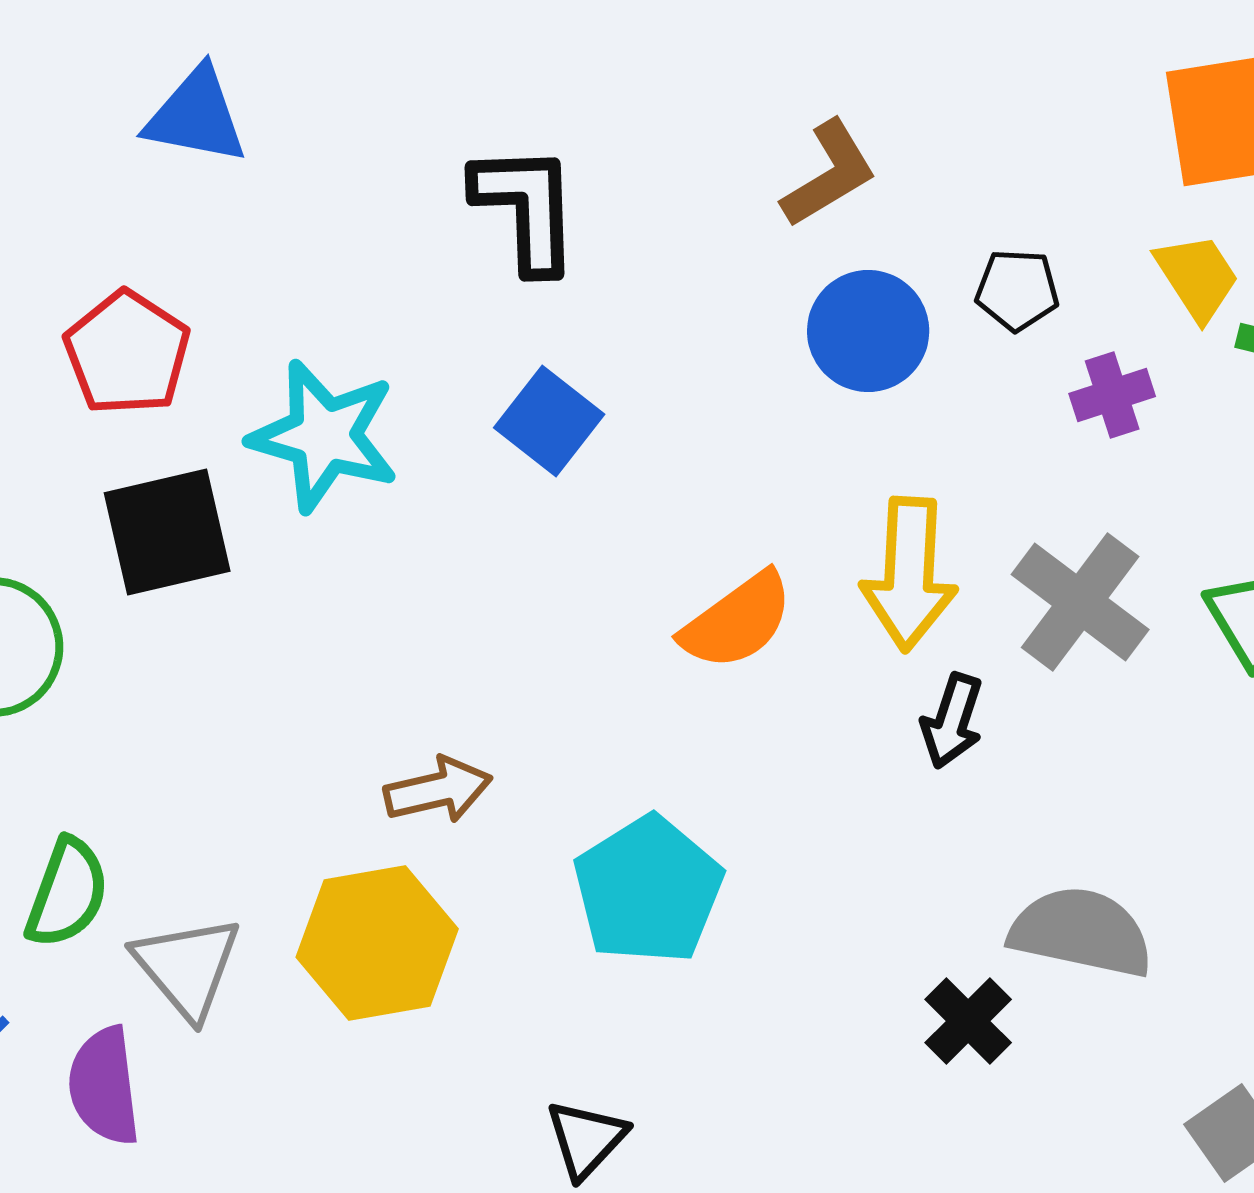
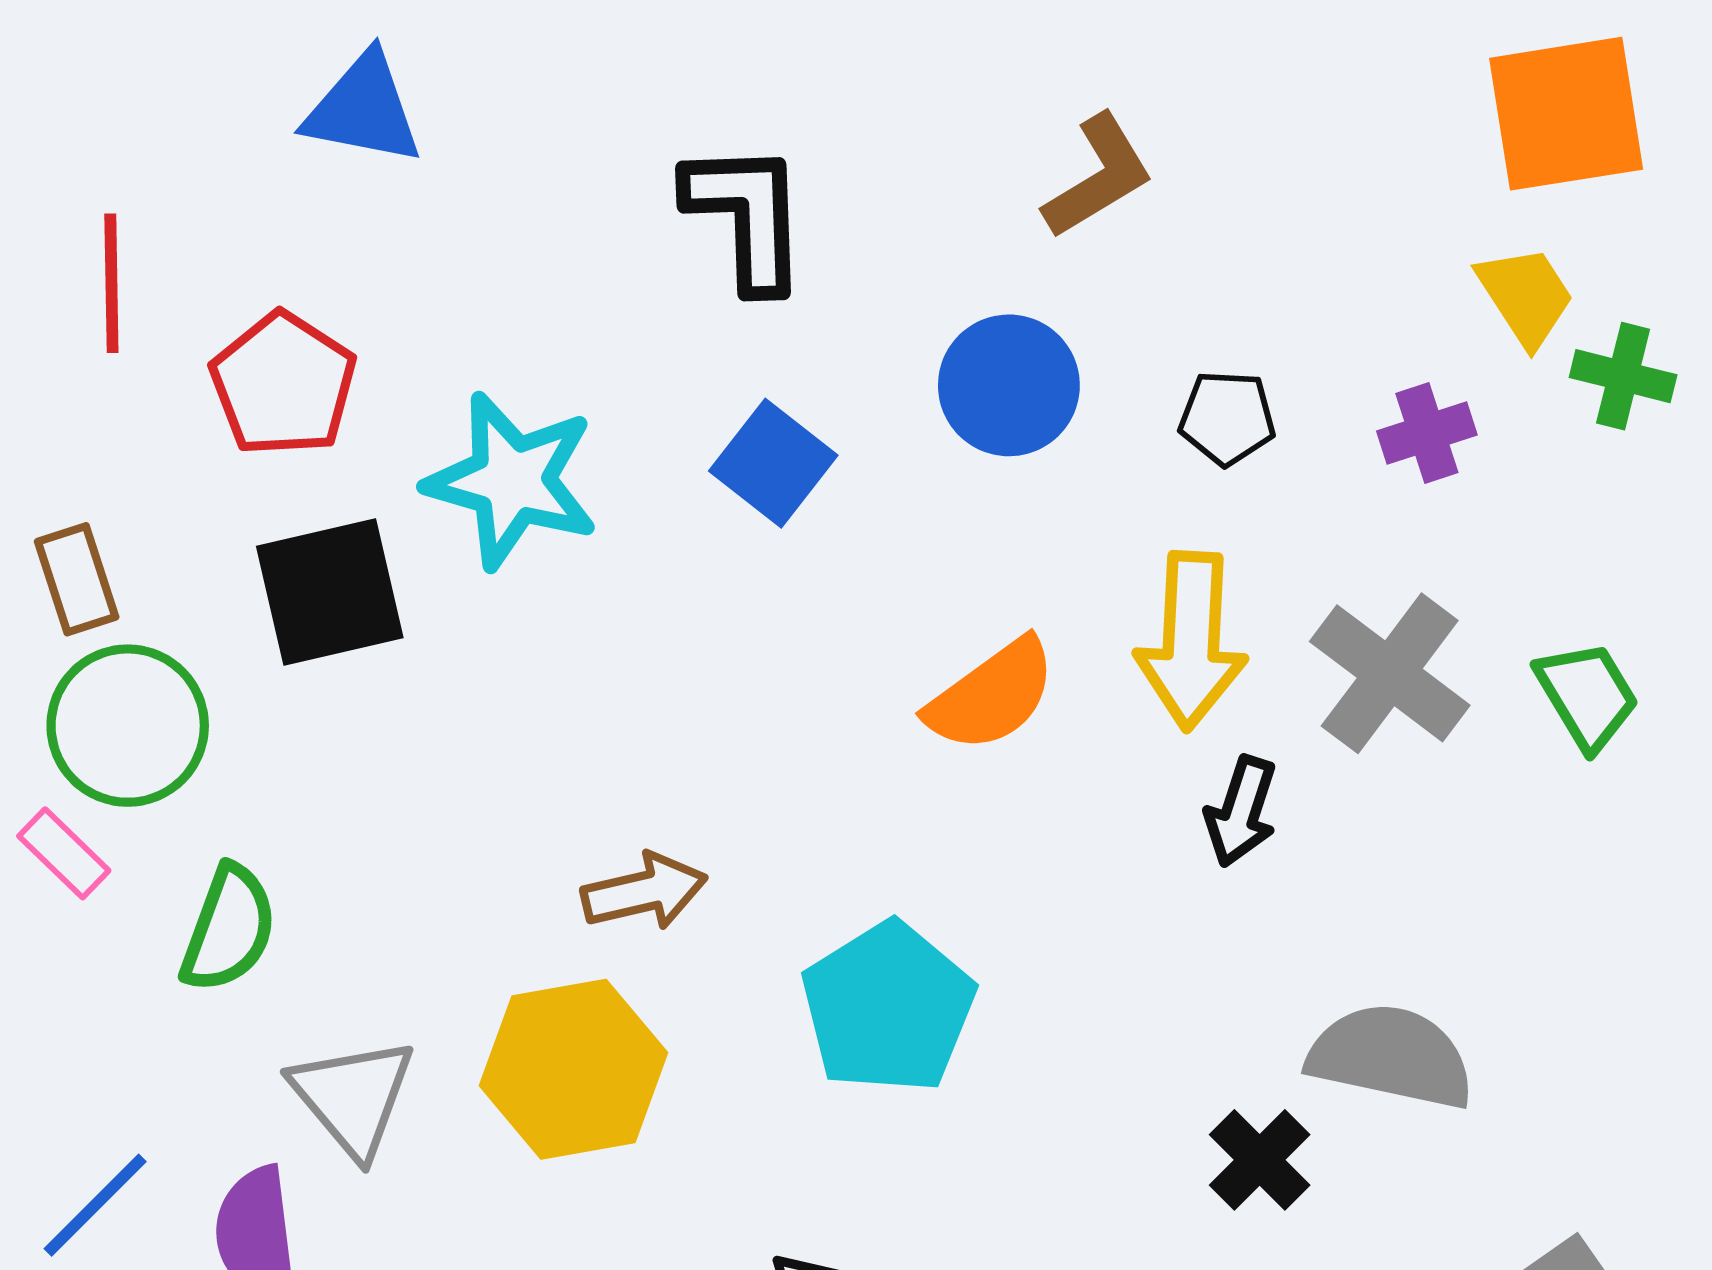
black pentagon: (1017, 290) -> (1227, 418), moved
blue circle: (868, 331) -> (1009, 385), moved
green semicircle: (67, 893) -> (229, 929), moved

